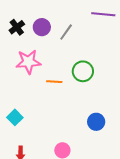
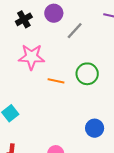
purple circle: (42, 27) -> (54, 13), moved

